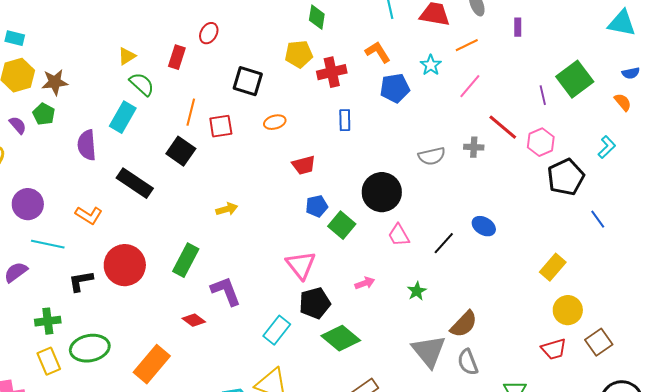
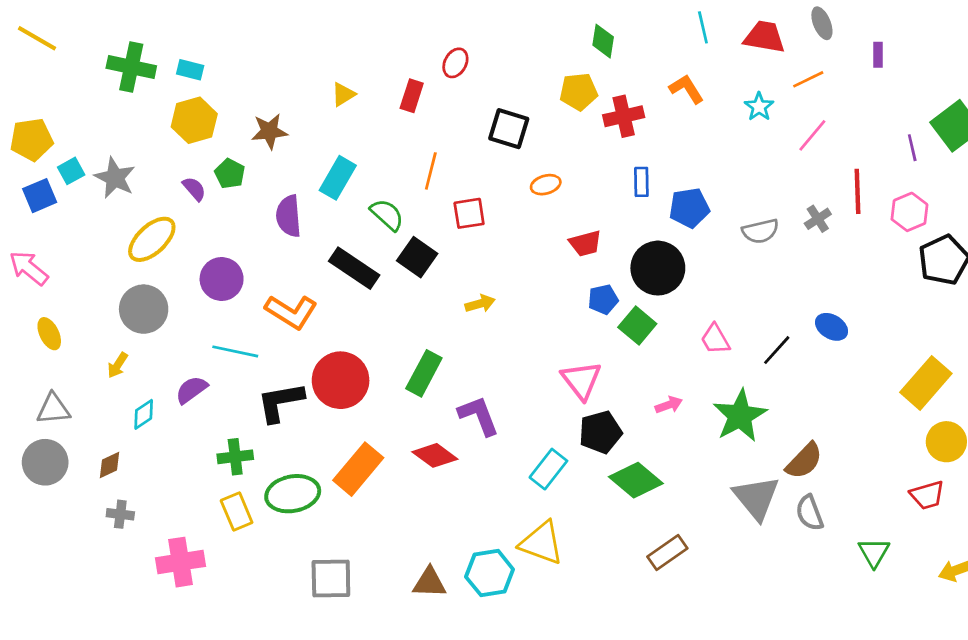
brown star: (55, 82) -> (269, 131), moved
green semicircle: (142, 84) -> (387, 215), moved
blue pentagon: (395, 88) -> (689, 208), moved
red square: (221, 126) -> (469, 213), moved
red line: (503, 127) -> (857, 191), turned 48
gray cross: (474, 147) -> (818, 219), turned -36
black square: (181, 151) -> (417, 257), moved
black circle: (382, 192) -> (658, 268), moved
purple circle: (28, 204) -> (222, 279), moved
orange L-shape: (89, 215) -> (291, 312), size x1.4
yellow rectangle: (553, 267) -> (926, 383), size x1.4
black L-shape: (81, 281) -> (280, 402), size x1.4
green star: (417, 291) -> (740, 416), size x2.0
red diamond: (194, 320) -> (435, 455), size x1.4
orange rectangle: (152, 364) -> (358, 469), moved

